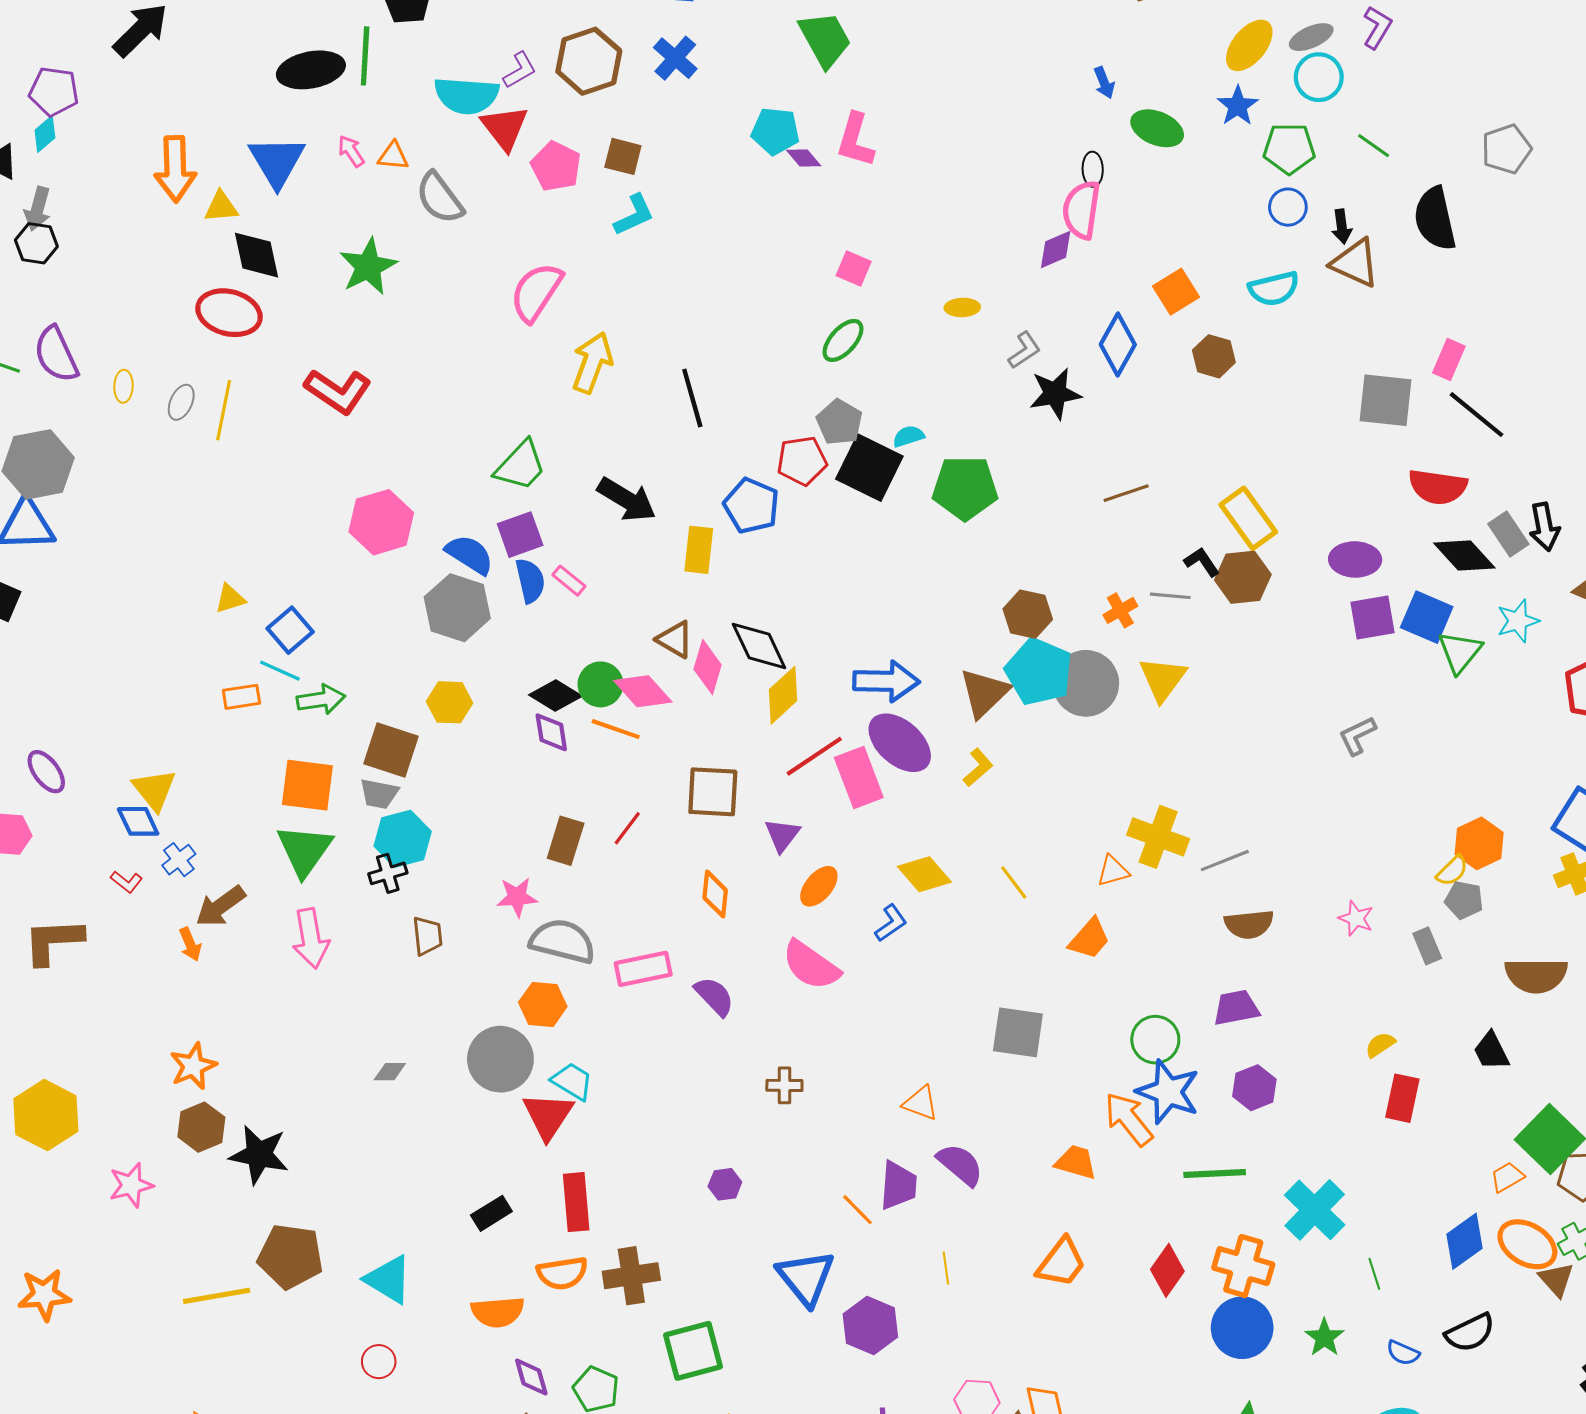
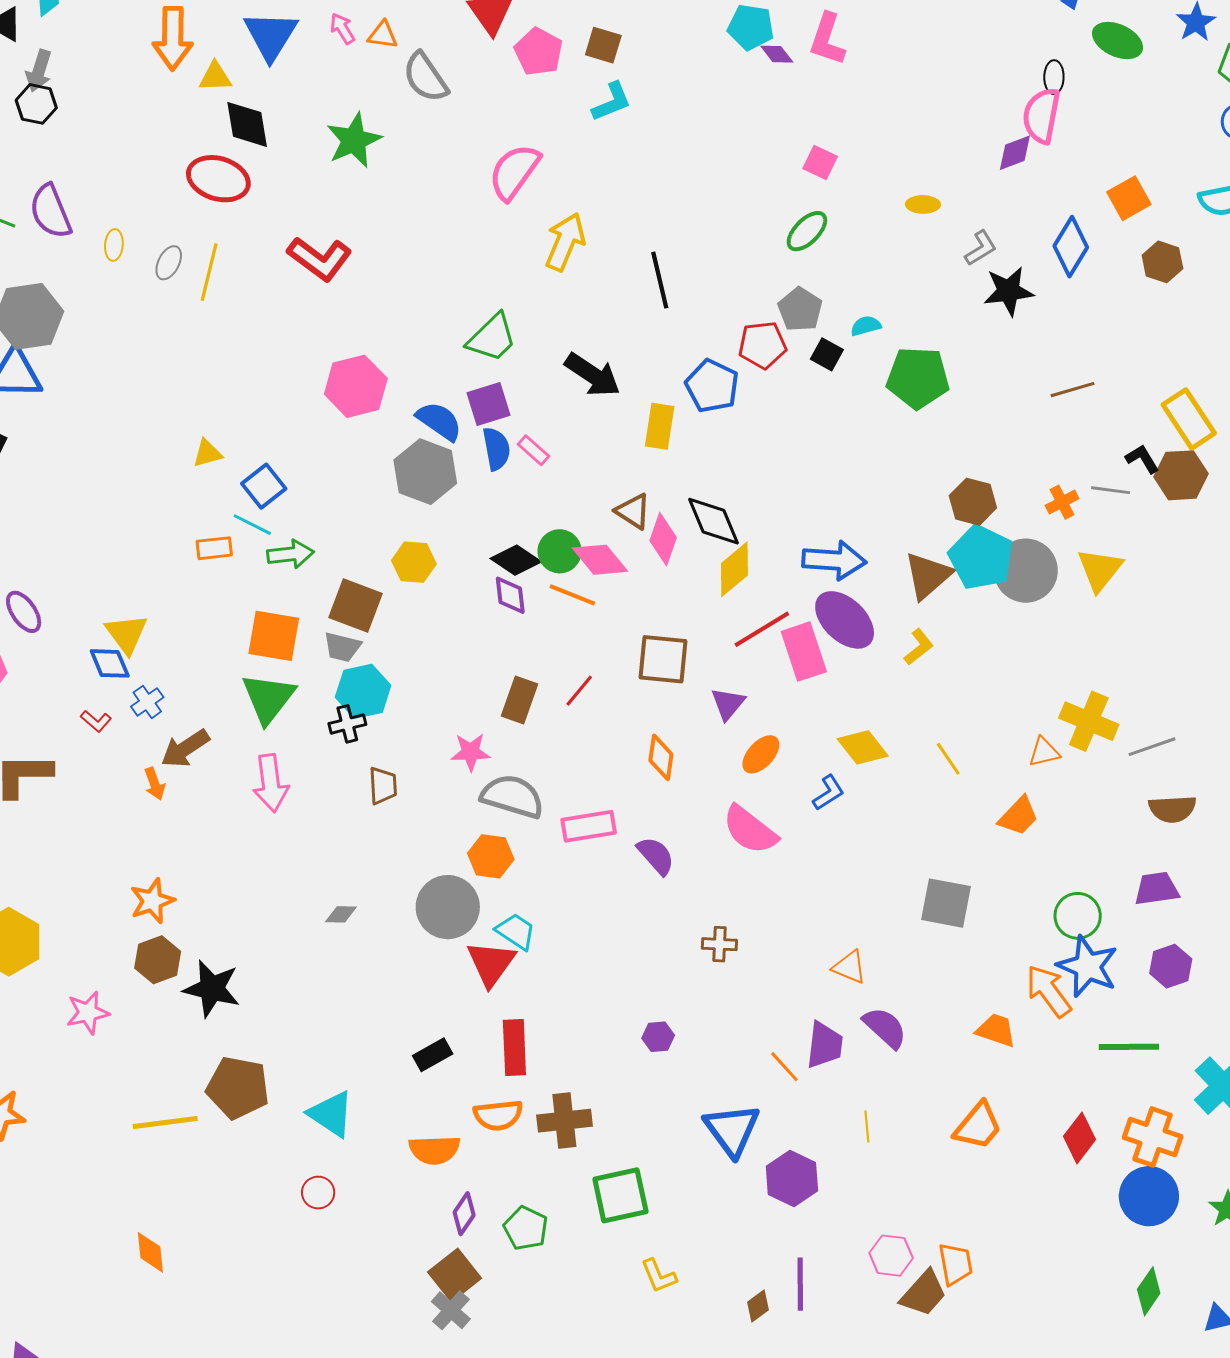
black square: (869, 468) -> (827, 354), size x0.5
purple diamond: (531, 1377) -> (464, 1214), turned 48

